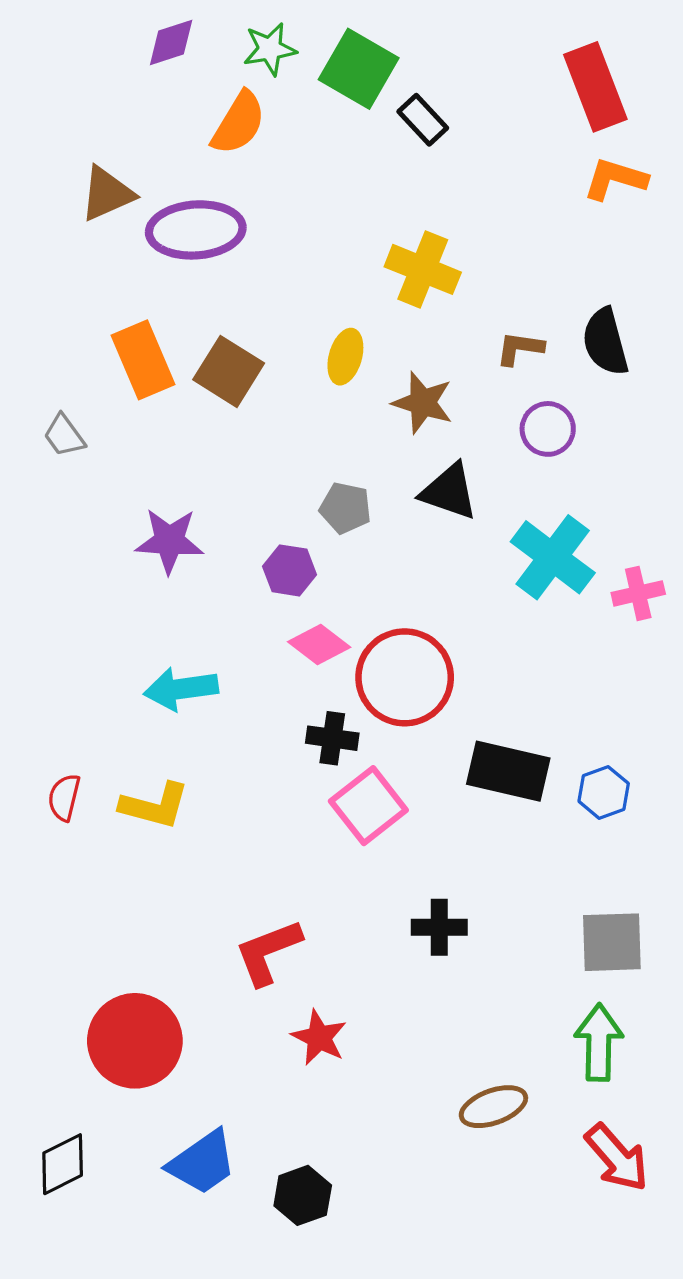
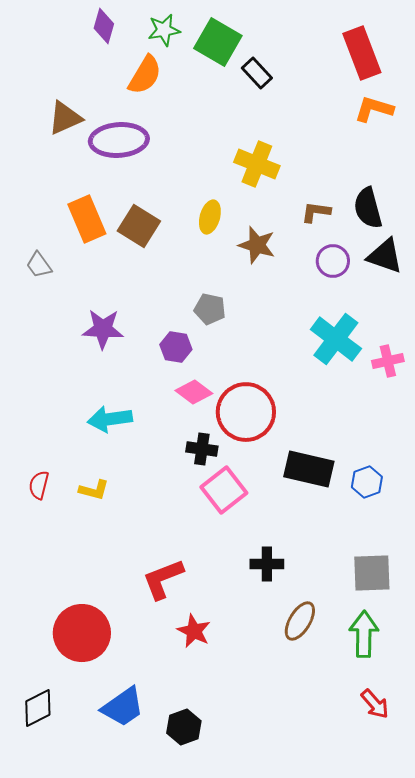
purple diamond: (171, 42) -> (104, 26), turned -56
black triangle: (449, 491) -> (385, 256), moved
yellow L-shape: (155, 806) -> (94, 490), size x0.7
brown ellipse: (493, 1107) -> (300, 621), moved, turned -39
red arrow: (617, 1158) -> (375, 704), size x0.7

